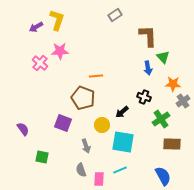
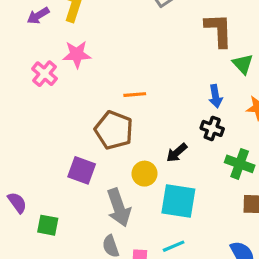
blue arrow: (148, 68) -> (215, 96), moved
green cross: (161, 119) -> (240, 164), turned -36
purple semicircle: (23, 129) -> (17, 203), moved
gray arrow: (86, 146) -> (119, 207), size x1.6

